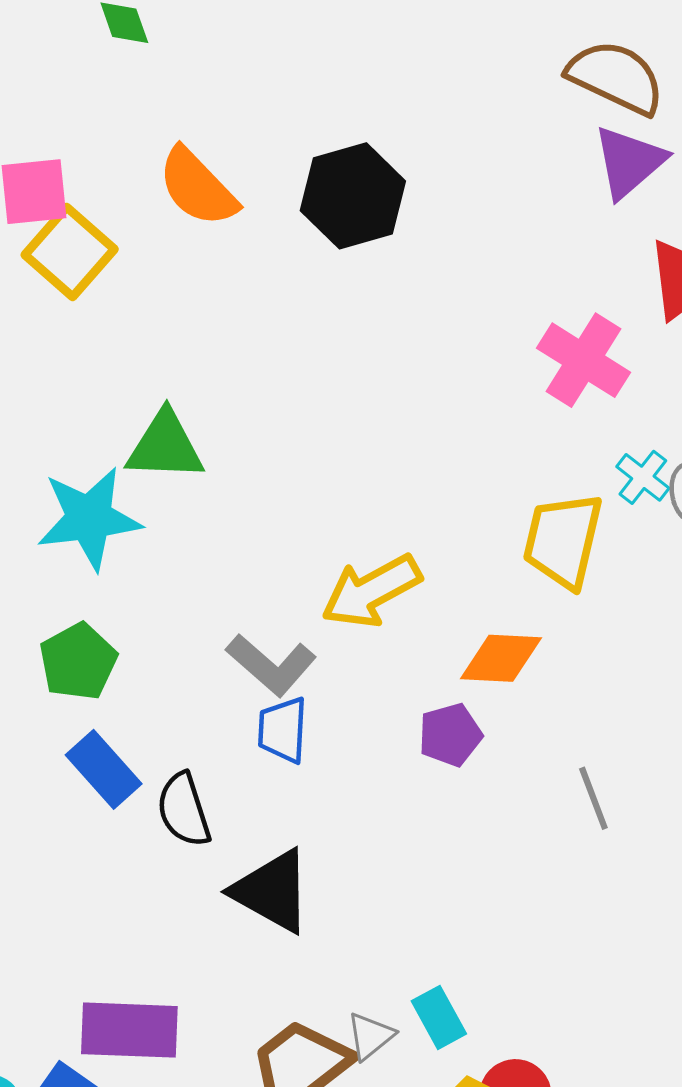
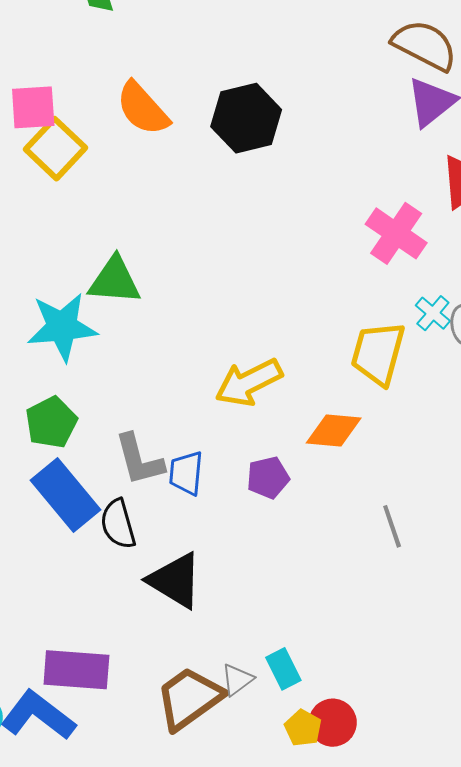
gray L-shape: (271, 665) -> (139, 460), moved, turned 32
purple pentagon: (450, 735) -> (268, 478), moved
blue rectangle: (104, 769) -> (66, 495), size x1.4

